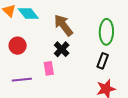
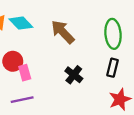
black cross: (62, 49) -> (74, 75), moved
pink rectangle: (49, 68) -> (25, 73), moved

